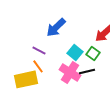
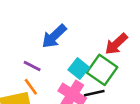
green square: (93, 53) -> (102, 70), size x1.6

